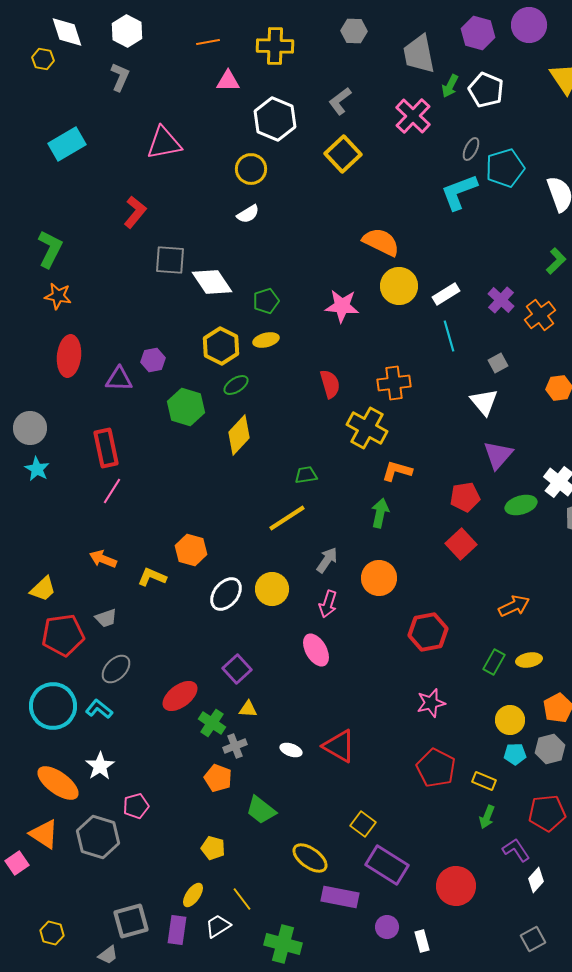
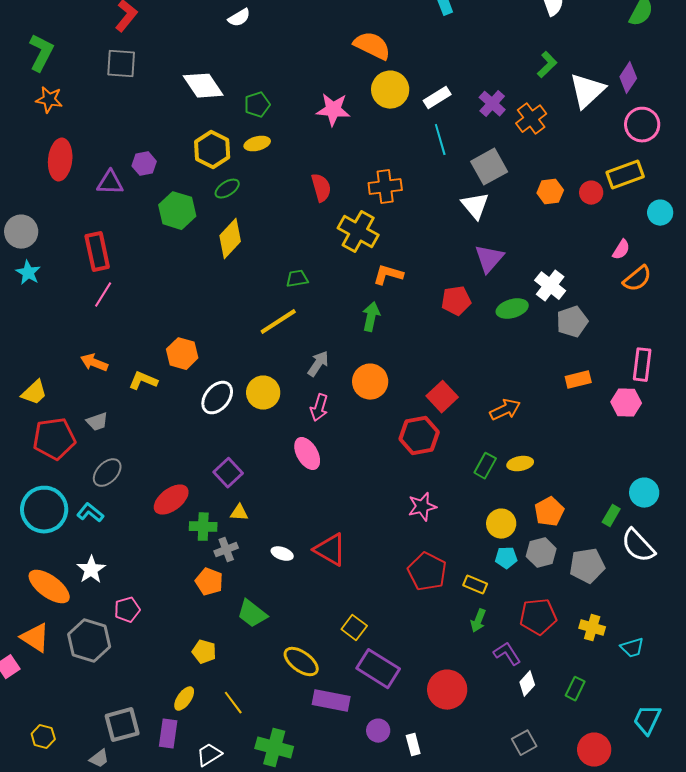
gray square: (170, 260) -> (121, 64), moved
gray square: (498, 363) -> (489, 167), size x1.8
red square: (461, 544) -> (442, 397), moved
green cross: (212, 723) -> (203, 527), turned -32
white trapezoid: (218, 926) -> (209, 755), moved

